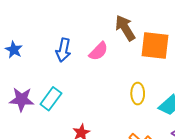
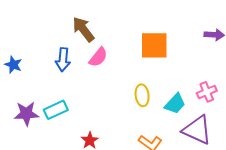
brown arrow: (125, 28) -> (83, 29), moved
cyan rectangle: (51, 99) -> (56, 110), turned 35

